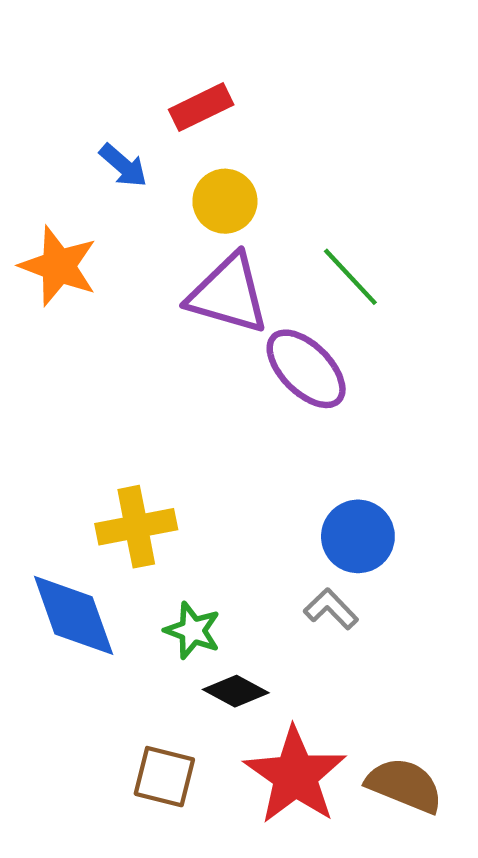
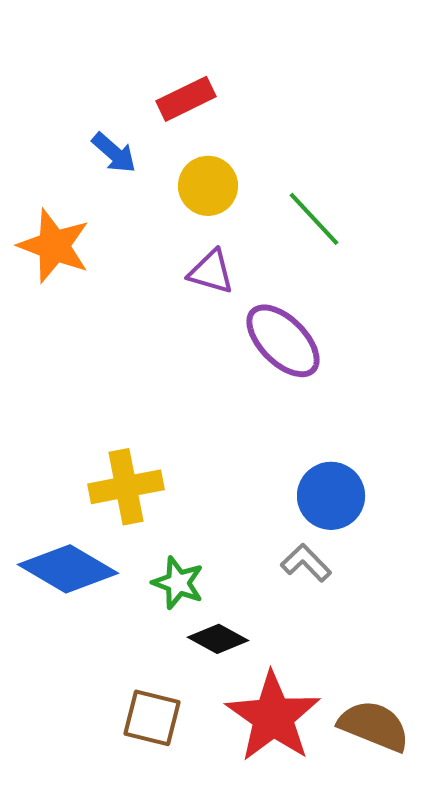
green line: (350, 277) -> (314, 219), moved
purple triangle: (228, 294) -> (211, 272), size x0.6
blue diamond: (74, 615) -> (68, 569), turned -40

